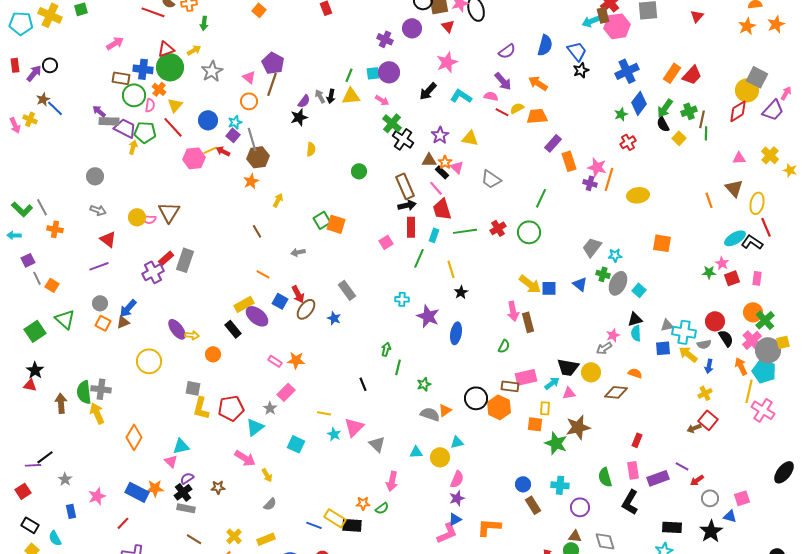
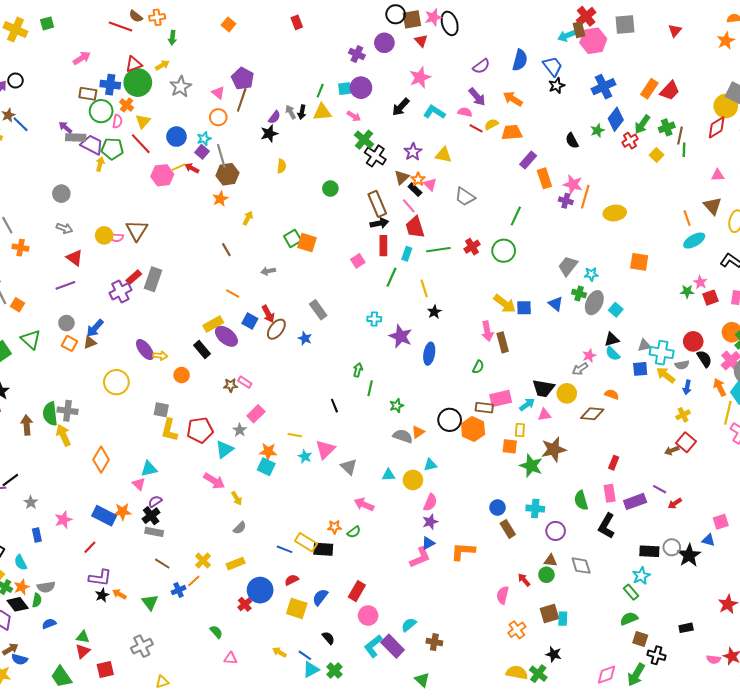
black semicircle: (663, 124) -> (572, 141), moved
red cross: (628, 142) -> (630, 141), moved
brown triangle: (429, 160) -> (402, 177), turned -42
cyan ellipse: (735, 238) -> (694, 241), moved
cyan semicircle: (636, 333) -> (613, 354), turned -42
orange star: (296, 360) -> (268, 451), moved
pink arrow: (392, 481) -> (364, 504), turned 102
brown star: (218, 487) -> (231, 385), moved
gray circle: (710, 498) -> (672, 547), moved

